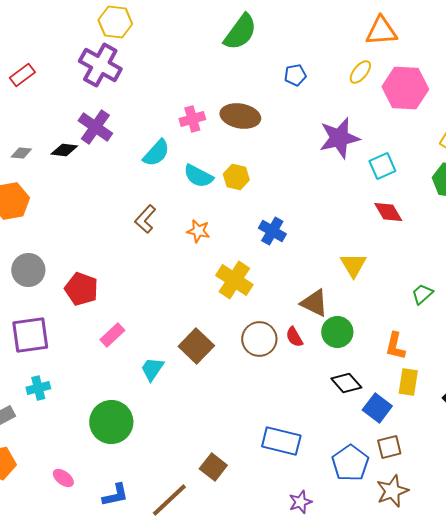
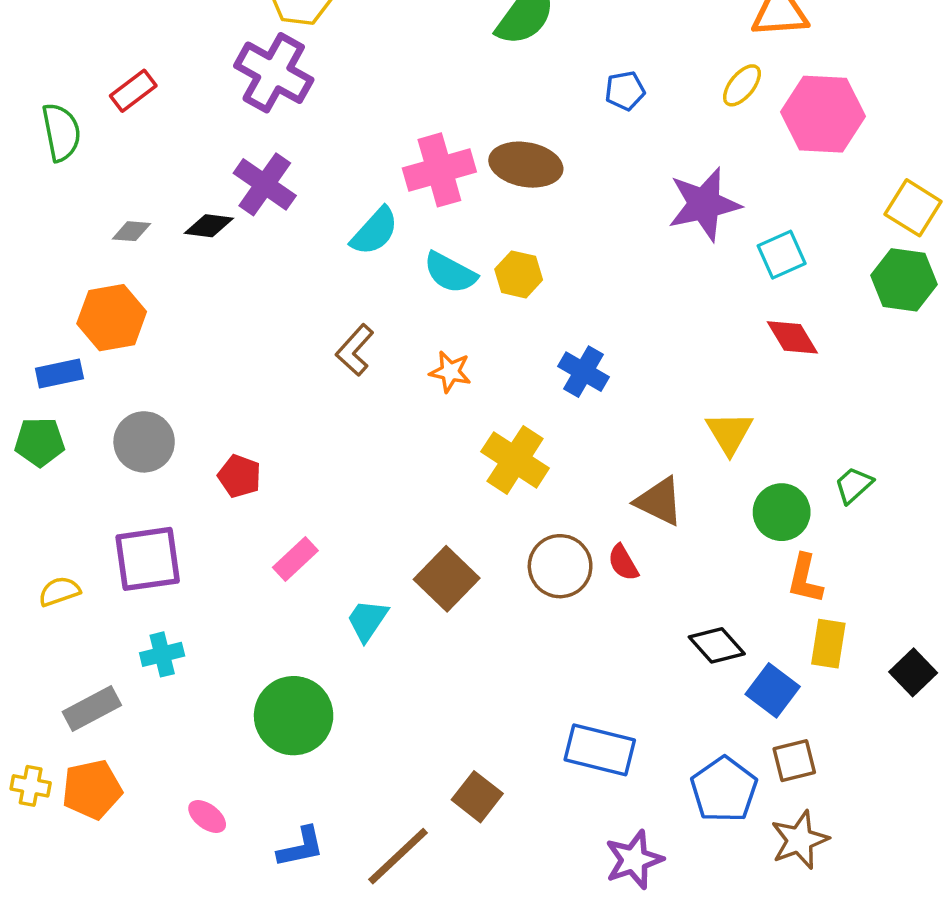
pink cross: (192, 119) -> (439, 170), size x1.5
red pentagon: (81, 289) -> (240, 476), size x0.7
green circle: (337, 332) -> (782, 512), moved
purple star: (300, 502) -> (634, 860), size x1.4

